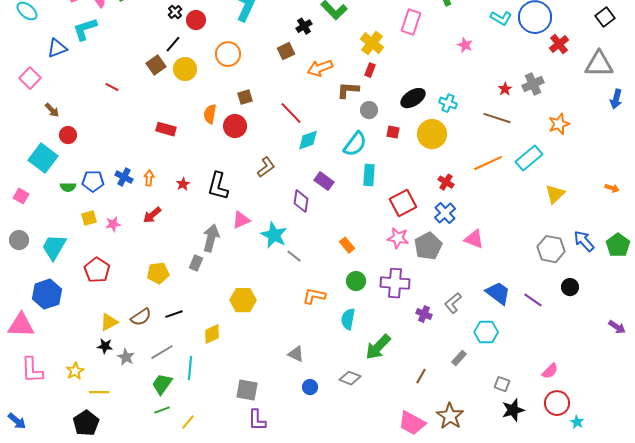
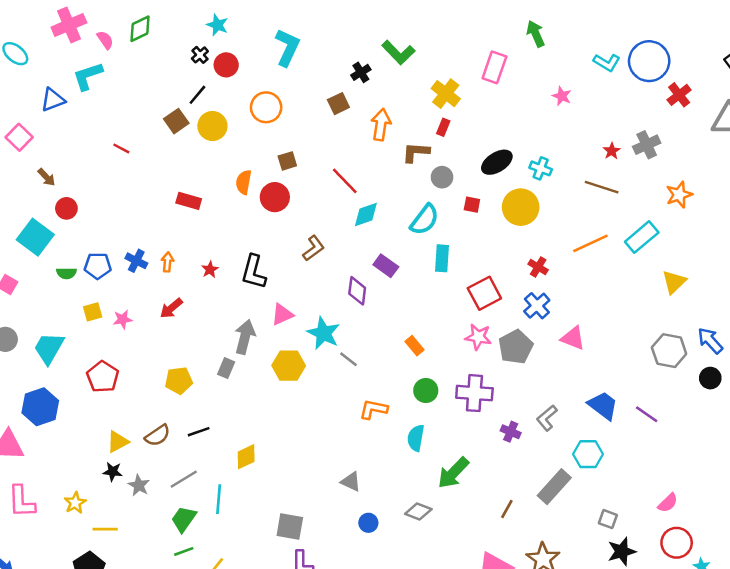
orange arrow: (320, 68) -> (381, 125), turned 120
black circle: (570, 287) -> (710, 378), moved
yellow hexagon: (243, 300) -> (289, 366), moved
gray rectangle: (459, 358) -> (554, 487), size x1.8

